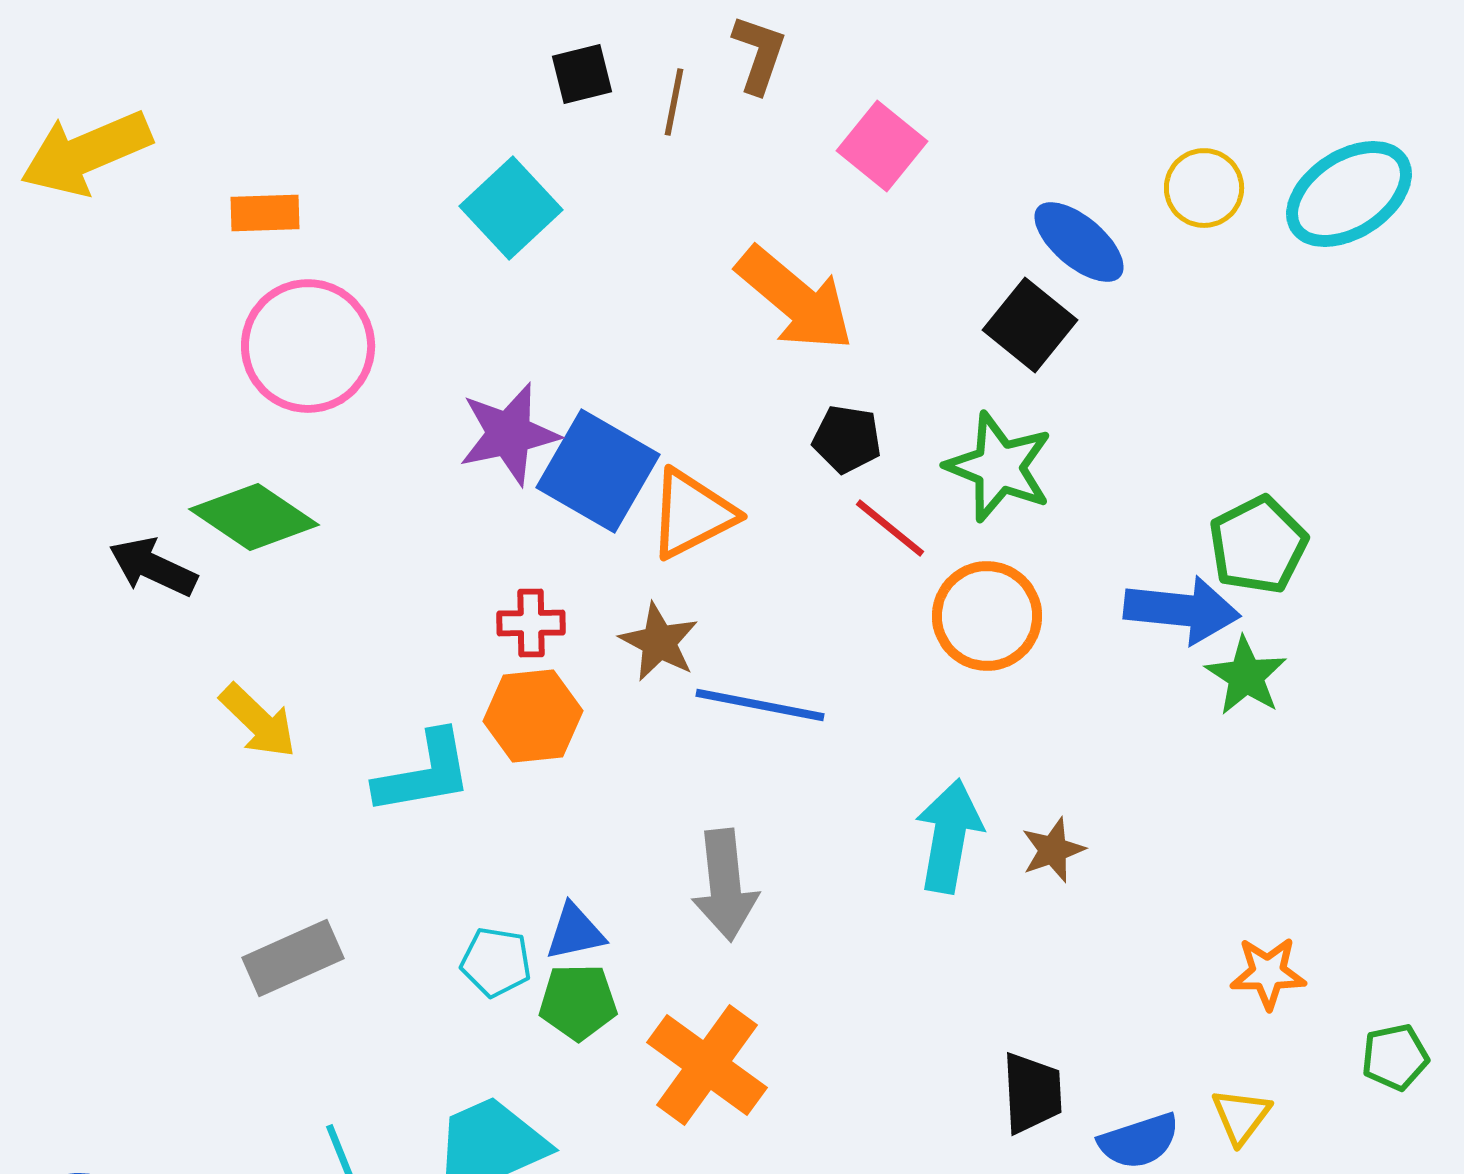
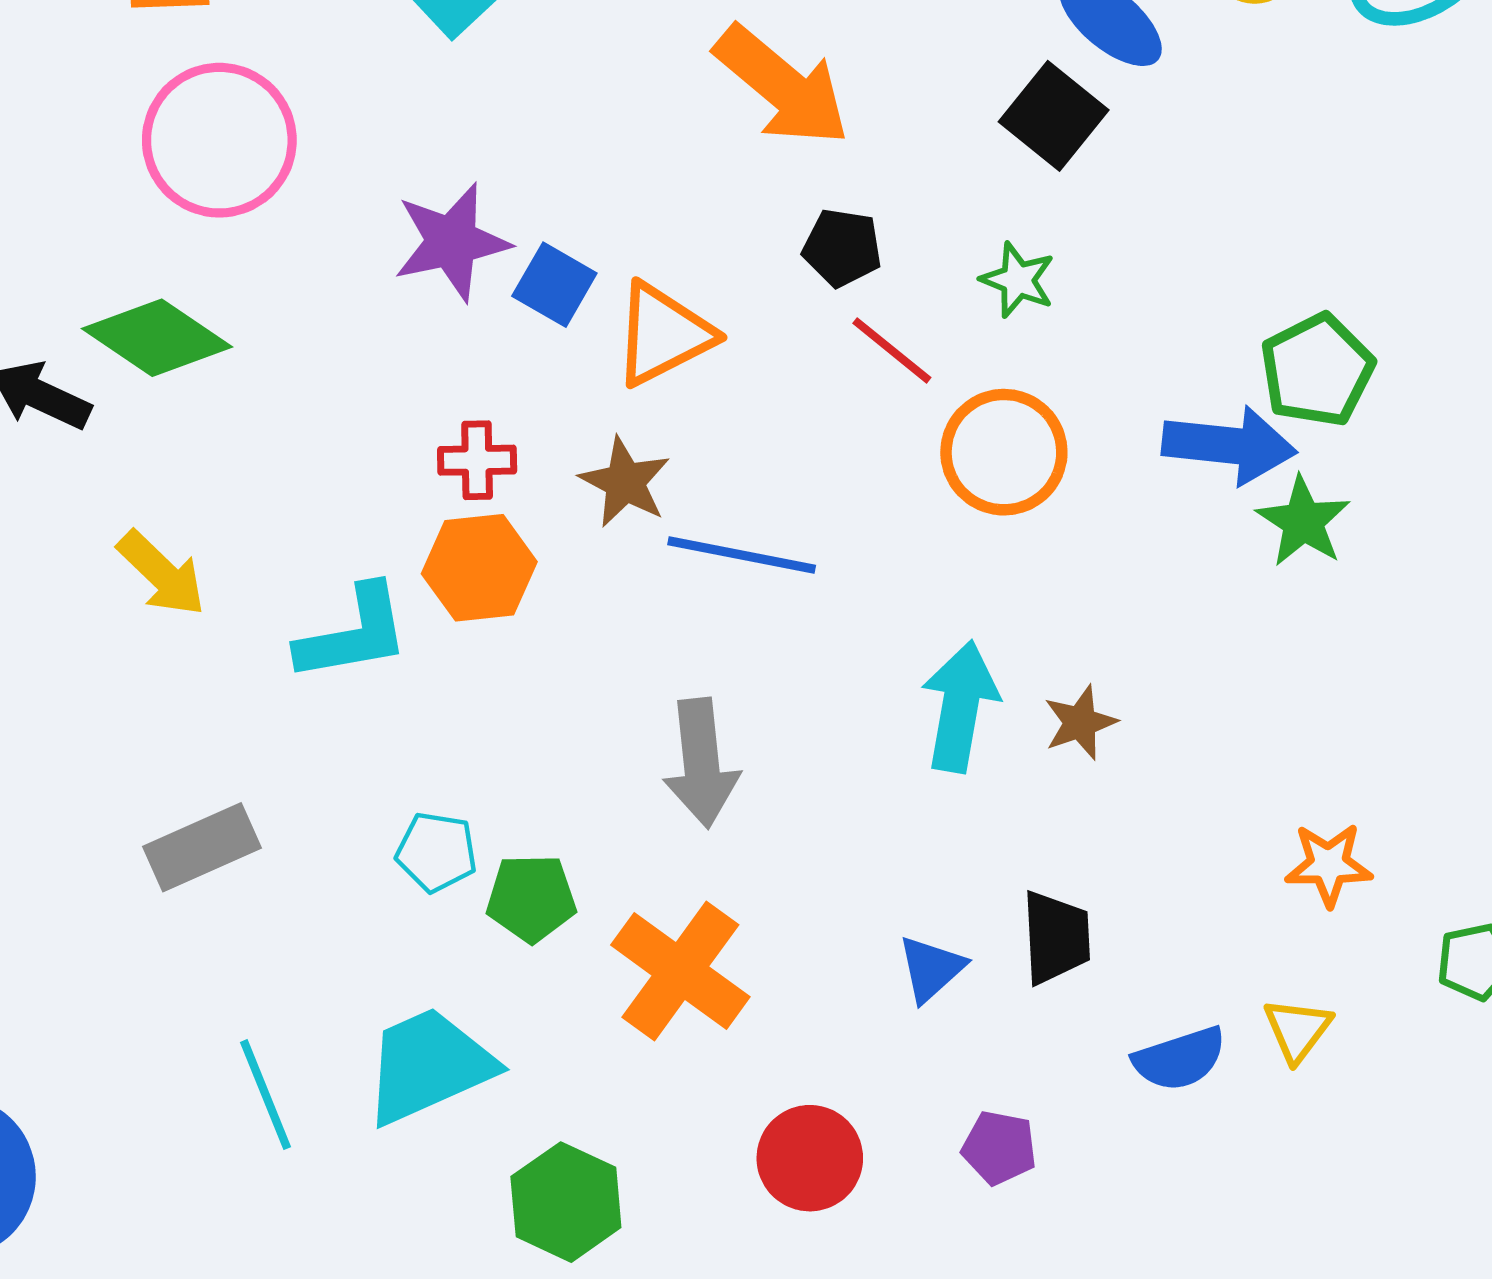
green star: (999, 467) -> (1018, 280), size x0.6
blue square: (598, 471) -> (554, 285), size x0.6
blue triangle: (575, 932) -> (931, 969), moved, turned -30
black trapezoid: (1032, 1093) -> (1056, 937), moved

